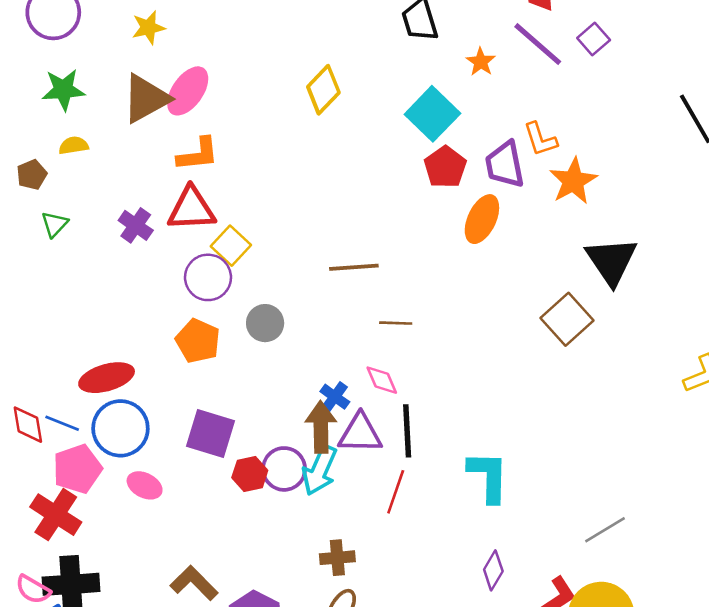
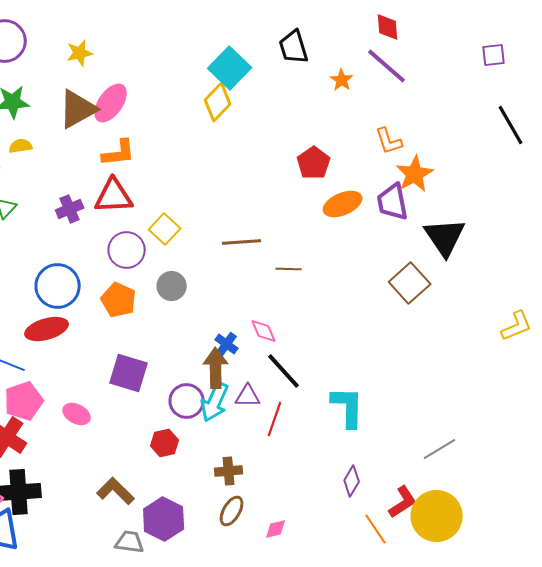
purple square: (594, 39) -> (494, 55), moved, turned 35
cyan square: (432, 114) -> (230, 68), moved
purple trapezoid: (505, 165) -> (393, 202), moved
orange ellipse: (482, 219) -> (343, 204), turned 42
purple cross: (136, 225) -> (70, 209), turned 32
yellow square: (231, 246) -> (165, 229), moved
brown line: (396, 323) -> (289, 269), moved
blue circle: (120, 428) -> (58, 286), moved
black line: (407, 431) -> (284, 371), turned -39
purple triangle: (360, 433) -> (248, 396), moved, size x0.7
red hexagon: (250, 474) -> (165, 443), moved

